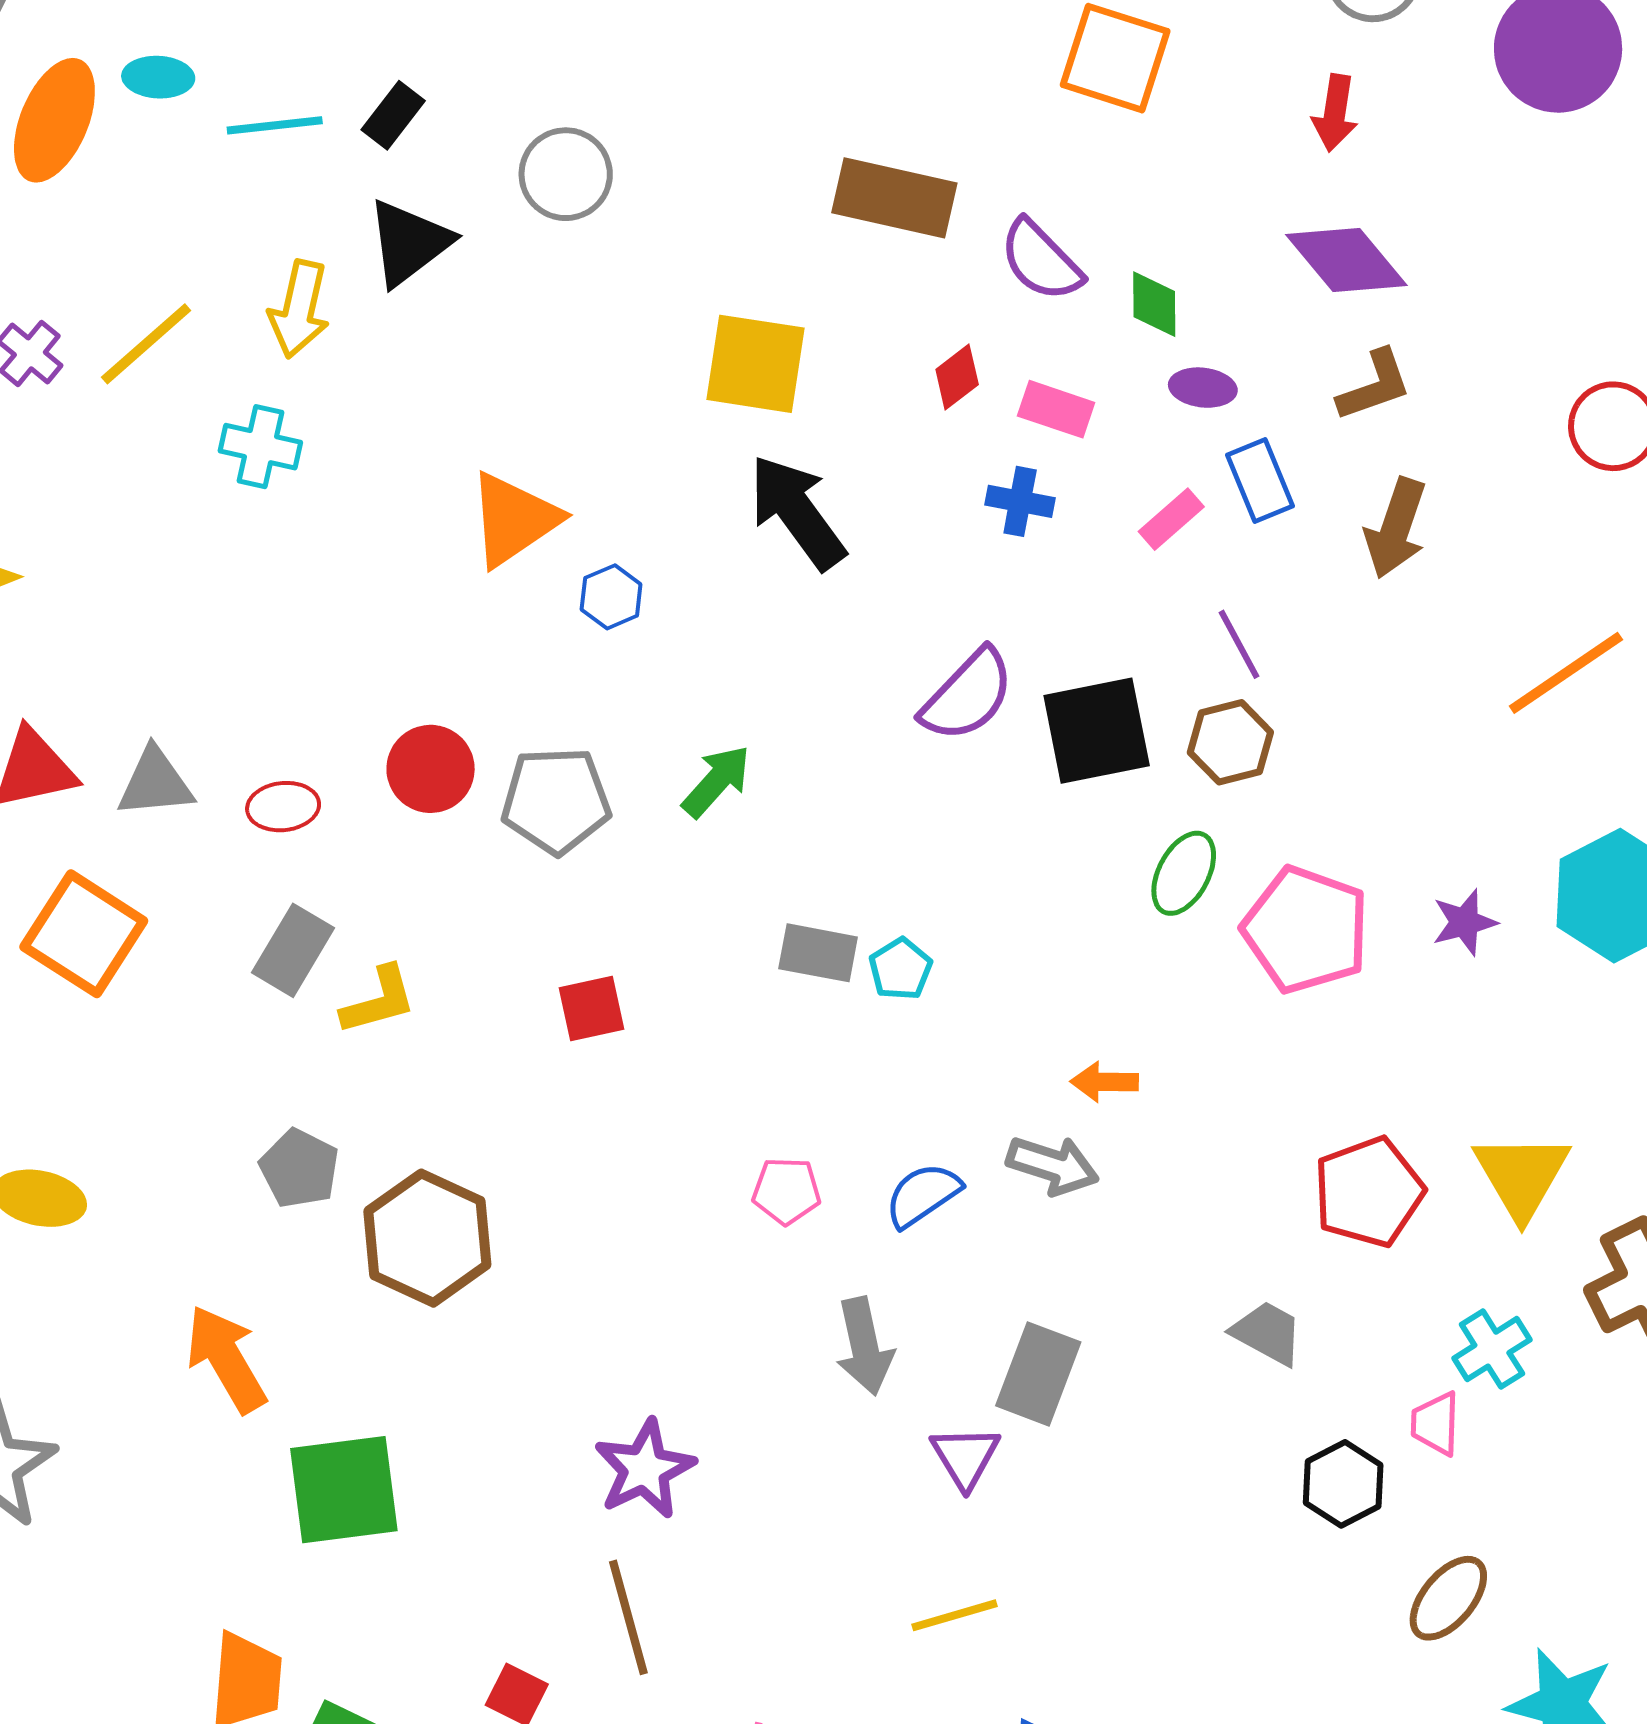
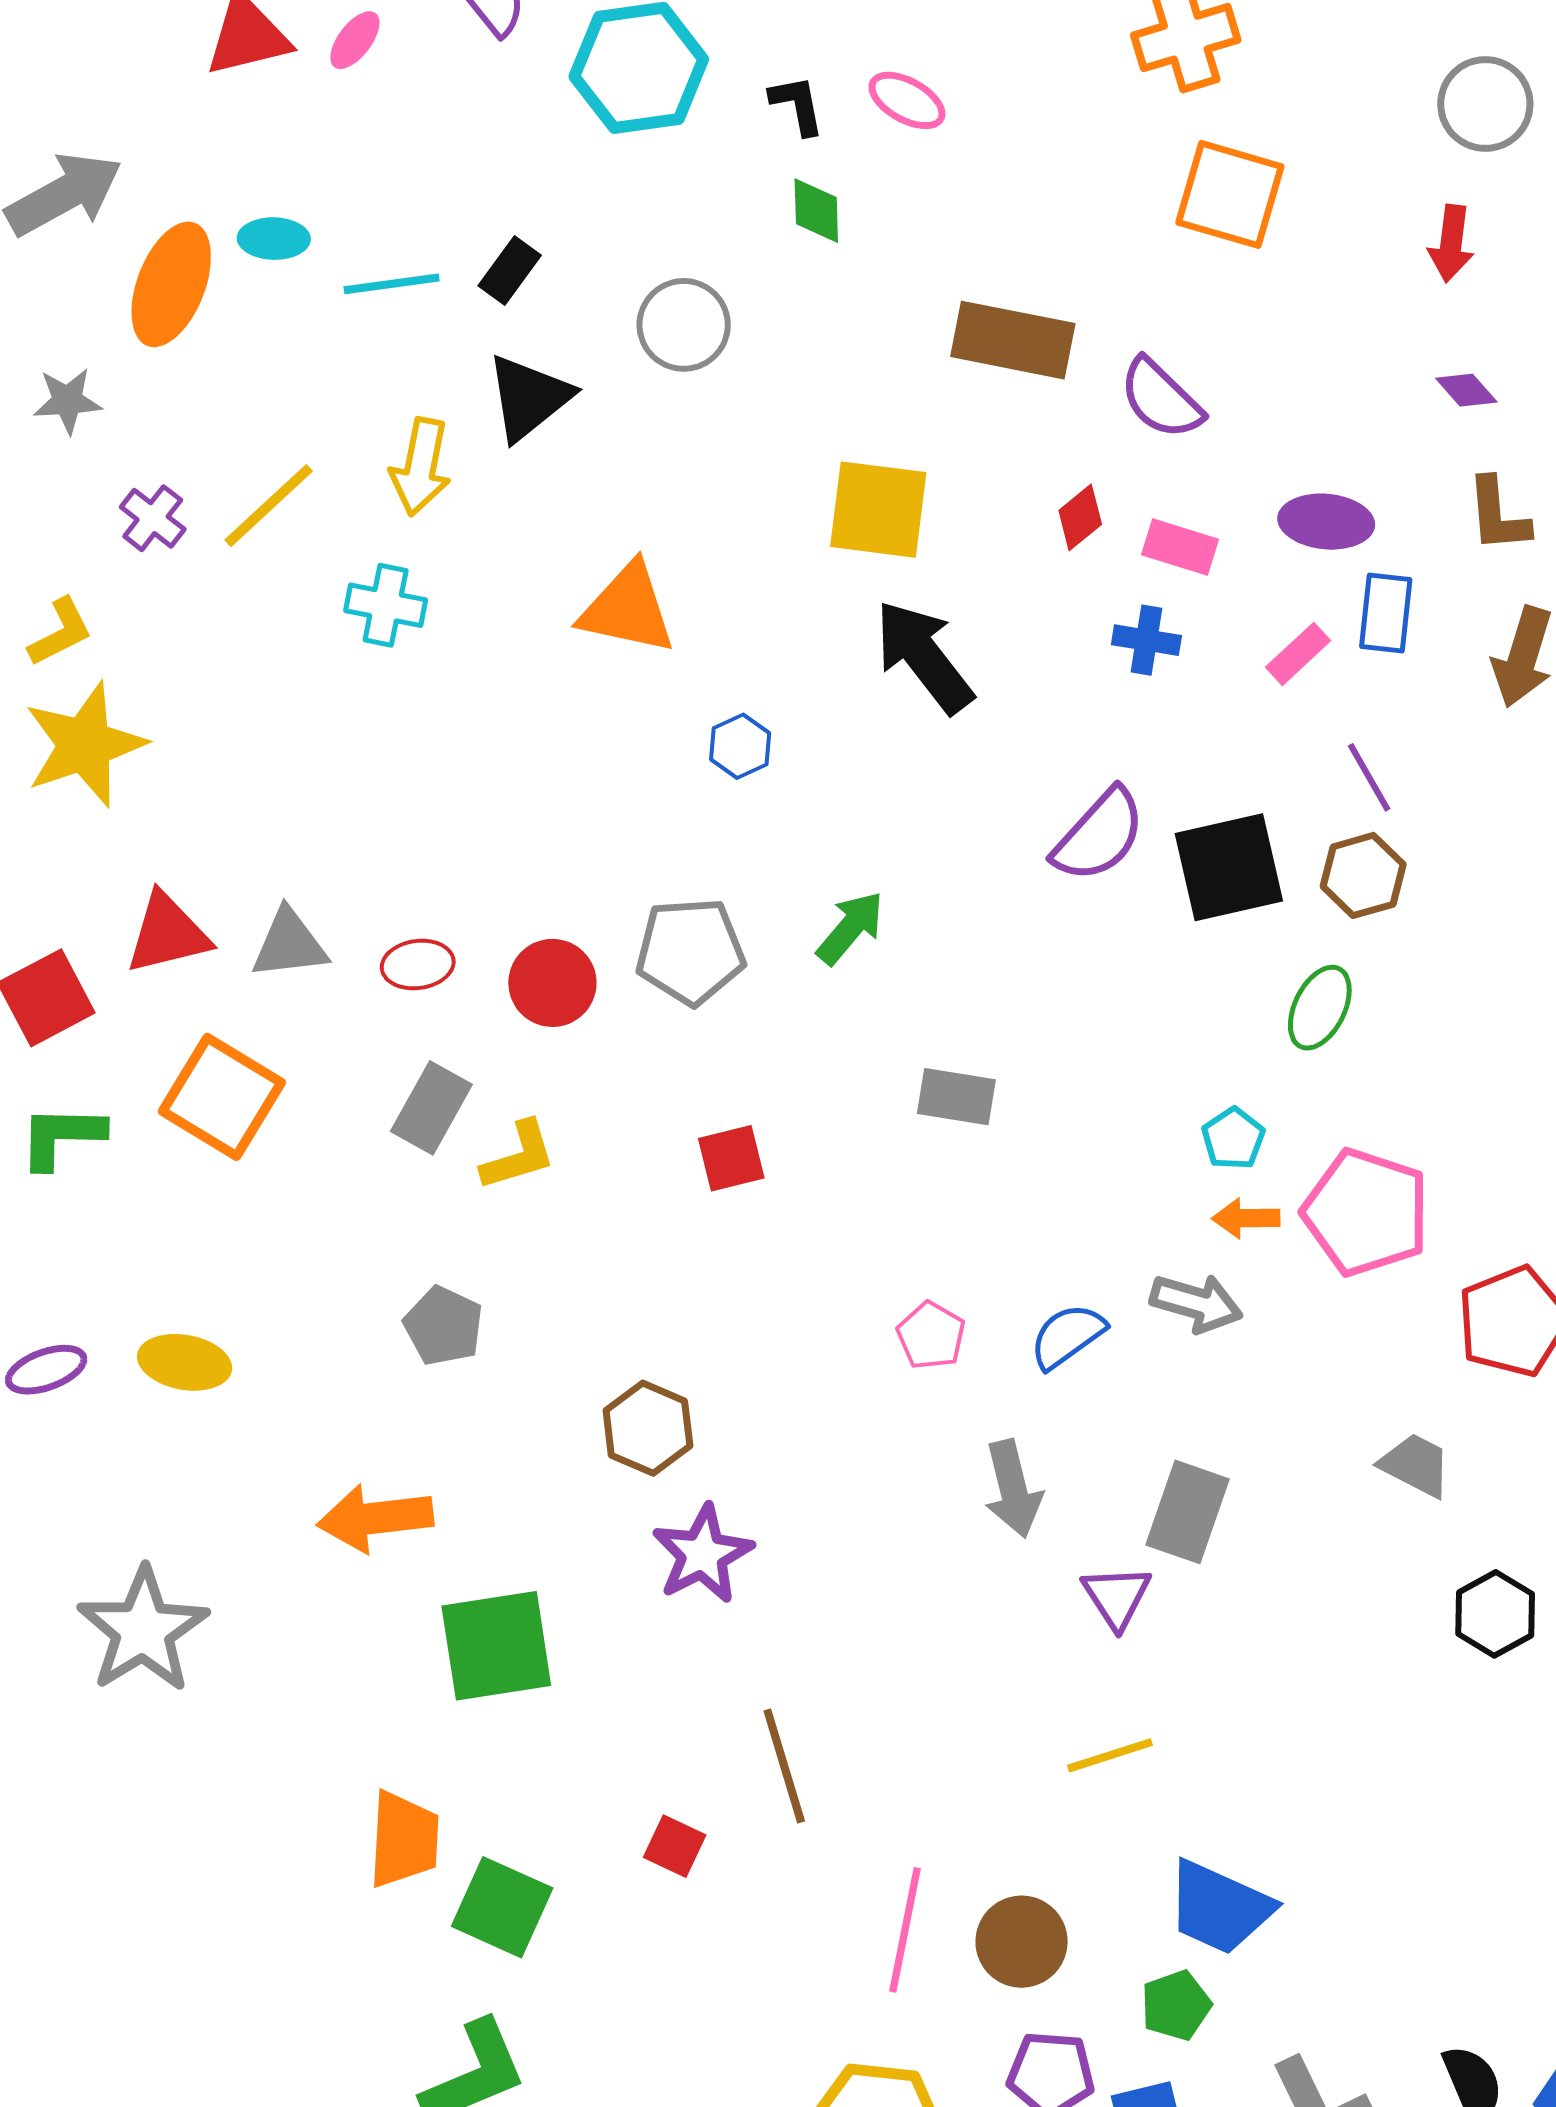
purple diamond: (1346, 260) -> (1466, 390), size x0.5
green diamond: (1154, 304) -> (816, 211), moved
brown L-shape: (1375, 385) -> (1498, 515), turned 106
purple ellipse: (1203, 388) -> (1326, 522), size x1.4
blue rectangle: (1260, 481) -> (1386, 613), turned 30
orange triangle: (514, 519) -> (628, 609), moved, turned 48
red circle: (431, 769) -> (552, 983), moved
pink pentagon: (1306, 930) -> (1366, 1212), moved
cyan pentagon: (901, 969) -> (1233, 1139), moved
pink pentagon: (787, 1191) -> (931, 1336), turned 30
brown hexagon: (427, 1238) -> (648, 1428), moved, size x0.7
orange arrow: (226, 1359) -> (375, 1518), turned -65
purple star: (645, 1469) -> (703, 1554), moved

